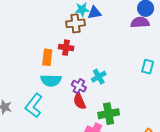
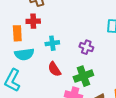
cyan cross: (99, 77) -> (52, 43), moved, turned 32
purple cross: (79, 86) -> (86, 47), moved

